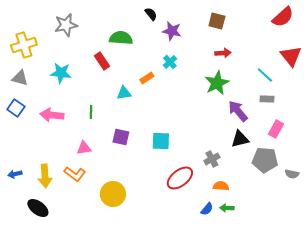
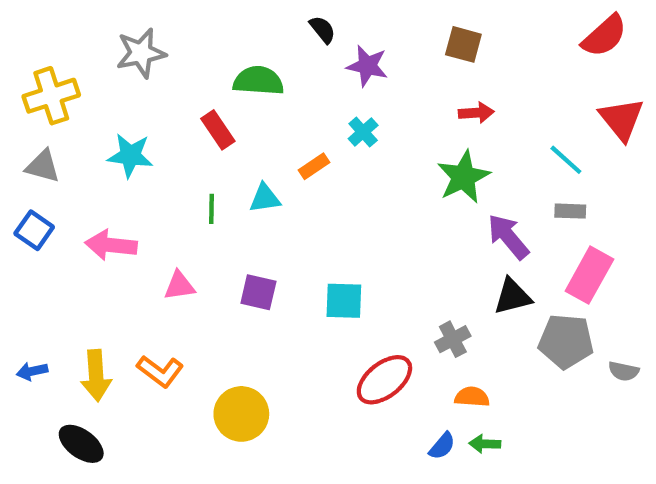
green line: (91, 112) -> (211, 209), moved
pink rectangle: (276, 129) -> (589, 275), size x1.4
pink triangle: (84, 148) -> (179, 286), moved

